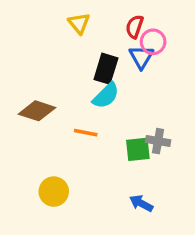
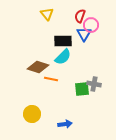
black rectangle: (106, 69) -> (63, 41), turned 72
brown diamond: (37, 111) -> (38, 67), moved
blue arrow: (141, 203) -> (65, 124), moved, turned 144

